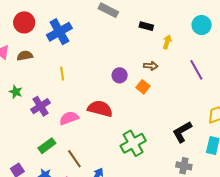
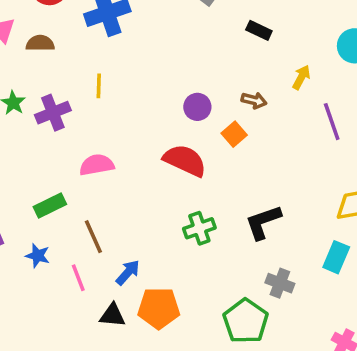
yellow arrow: (167, 42) -> (301, 77), moved
purple cross: (40, 106) -> (53, 113), moved
red semicircle: (100, 109) -> (185, 160), moved
black L-shape: (182, 132) -> (263, 222), moved
green cross: (133, 143) -> (199, 228), size x0.7

